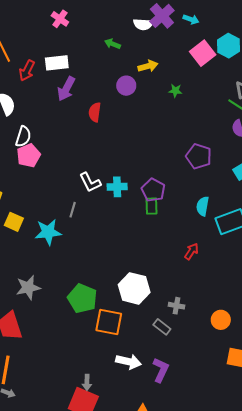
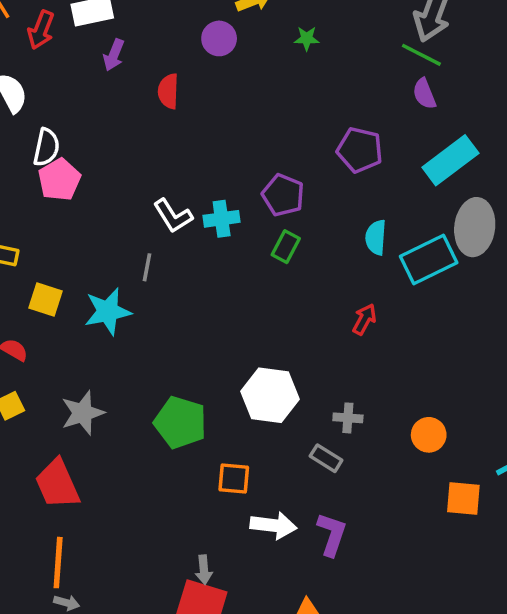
purple arrow: (66, 89) -> (114, 55), size x0.7
purple pentagon: (153, 190) -> (283, 195), moved
green rectangle: (152, 206) -> (286, 247), turned 36
orange square: (109, 322) -> (234, 478), moved, size x0.7

